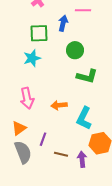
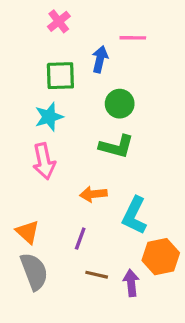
green L-shape: (87, 76) -> (116, 146), moved
pink arrow: (27, 98) -> (44, 161), moved
orange triangle: (19, 128) -> (28, 232), turned -42
purple line: (43, 139) -> (80, 239), moved

